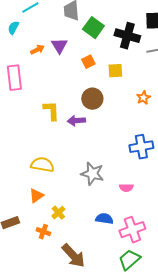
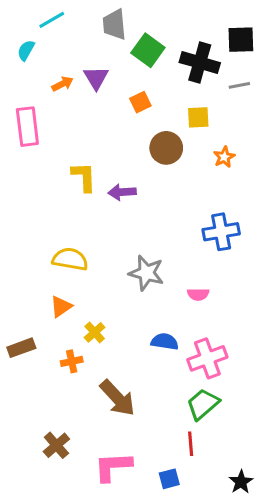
yellow square: (115, 71) -> (198, 117), moved
brown circle: (92, 99) -> (166, 148), moved
orange cross: (43, 232) -> (72, 361), turned -32

